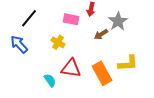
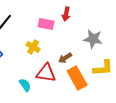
gray star: (118, 21) -> (93, 39), moved, turned -30
brown arrow: (101, 34) -> (65, 58), moved

